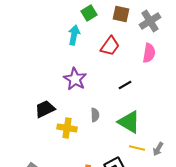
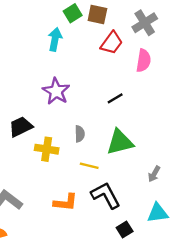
brown square: (121, 14) -> (97, 14), moved
red trapezoid: (110, 46) -> (112, 43), moved
green triangle: (129, 122) -> (120, 142), turned -45
yellow line: (137, 148) -> (89, 166), moved

